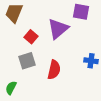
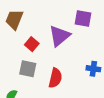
gray square: (27, 61) -> (28, 69), turned 30

